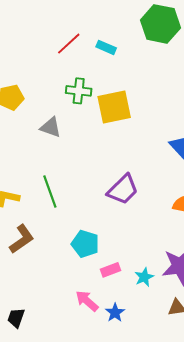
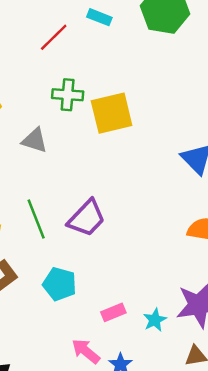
cyan rectangle: (106, 47) -> (99, 17), moved
purple trapezoid: (123, 190) -> (87, 218), moved
cyan pentagon: (85, 244) -> (60, 284), moved

